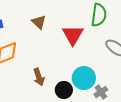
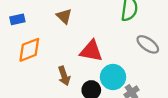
red triangle: (73, 35) -> (91, 51), moved, turned -50

